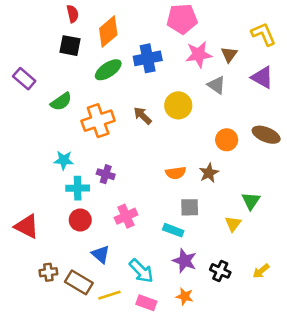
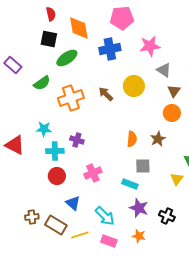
pink pentagon: (182, 19) -> (122, 18), moved
orange diamond: (108, 32) -> (79, 28), turned -60
brown triangle: (229, 54) -> (174, 91), moved
green ellipse: (108, 70) -> (67, 58), moved
orange semicircle: (176, 173) -> (132, 139), turned -77
red triangle: (27, 226) -> (15, 145), moved

